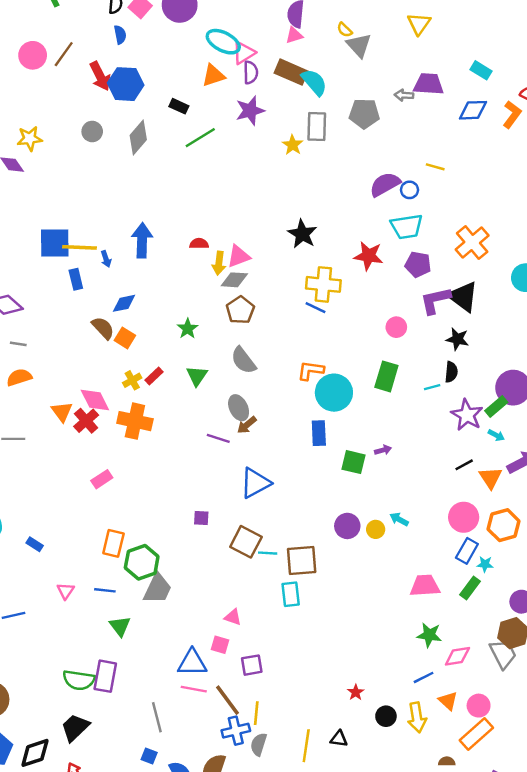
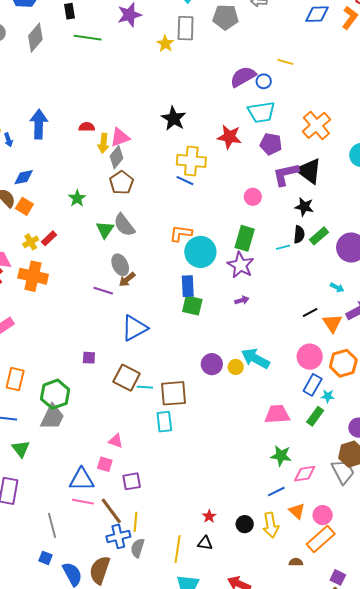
black rectangle: (179, 106) -> (70, 11), turned 56
green line: (200, 138) -> (88, 38), turned 40
gray diamond: (234, 280) -> (116, 157), turned -55
green triangle: (197, 376) -> (105, 230), moved
green rectangle: (496, 407) -> (319, 236), moved
purple star: (467, 415) -> (241, 265), moved
green square: (354, 462) -> (192, 305), moved
cyan arrow: (399, 519) -> (255, 358), size x1.8
green hexagon: (142, 562) -> (55, 394), moved
red star: (356, 692) -> (209, 516), moved

